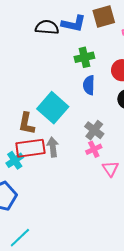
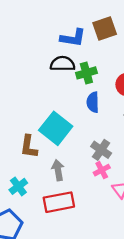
black semicircle: (47, 27) -> (63, 64), moved
red rectangle: (30, 148) -> (59, 202), moved

